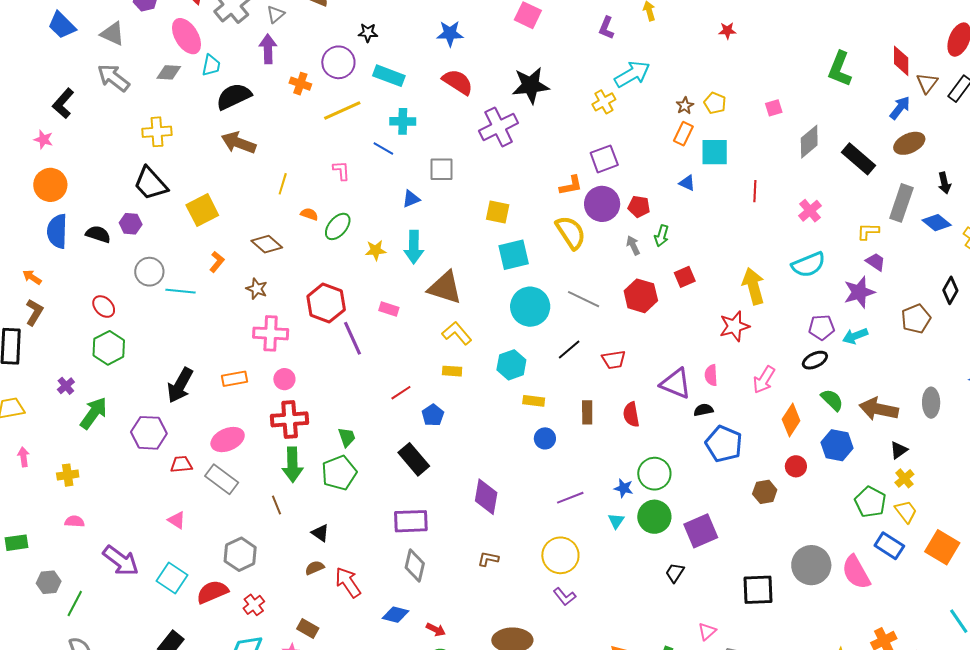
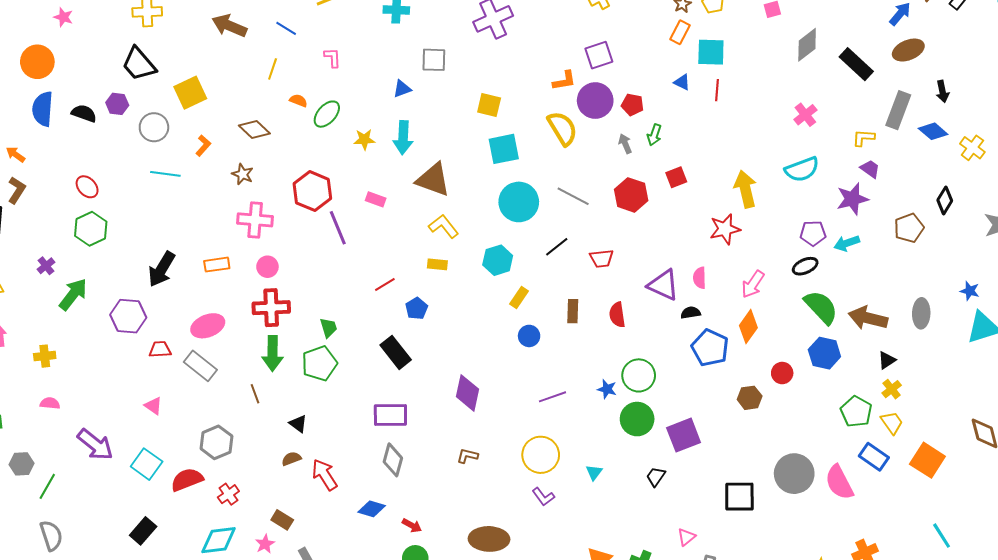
pink star: (43, 140) -> (63, 17), moved
blue line: (383, 149) -> (286, 28), moved
red line: (755, 191) -> (717, 90), moved
gray circle: (149, 272) -> (154, 127), moved
green semicircle: (832, 400) -> (821, 307), size x1.5
yellow rectangle: (534, 401) -> (519, 298), turned -65
orange diamond: (791, 420) -> (748, 327), moved
cyan triangle: (616, 521) -> (594, 472), moved

